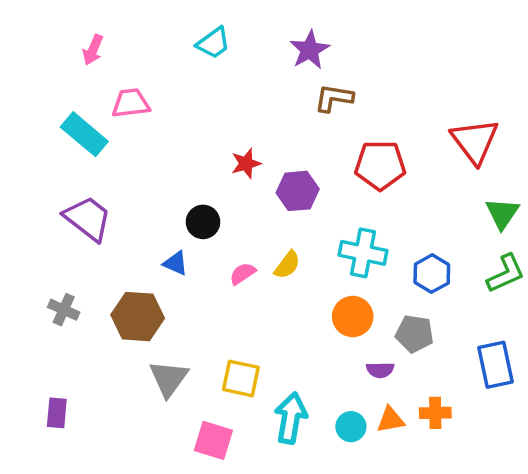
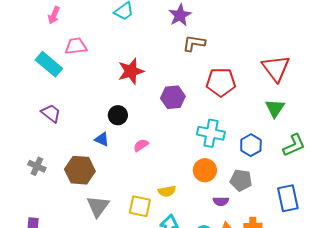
red star: (246, 163) -> (131, 71), moved, size x1.5
green triangle: (502, 213) -> (275, 108), moved
purple trapezoid: (88, 218) -> (51, 113), size x0.7
yellow semicircle: (287, 265) -> (167, 191), moved, turned 42

